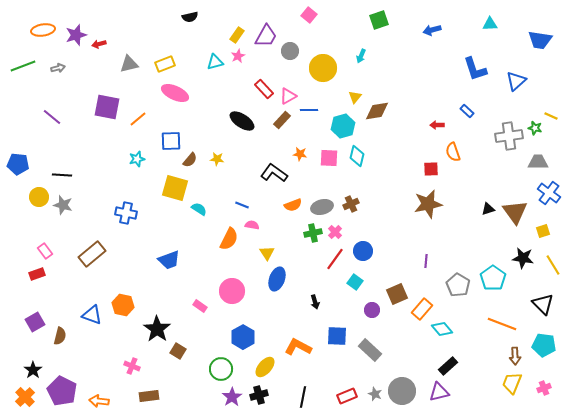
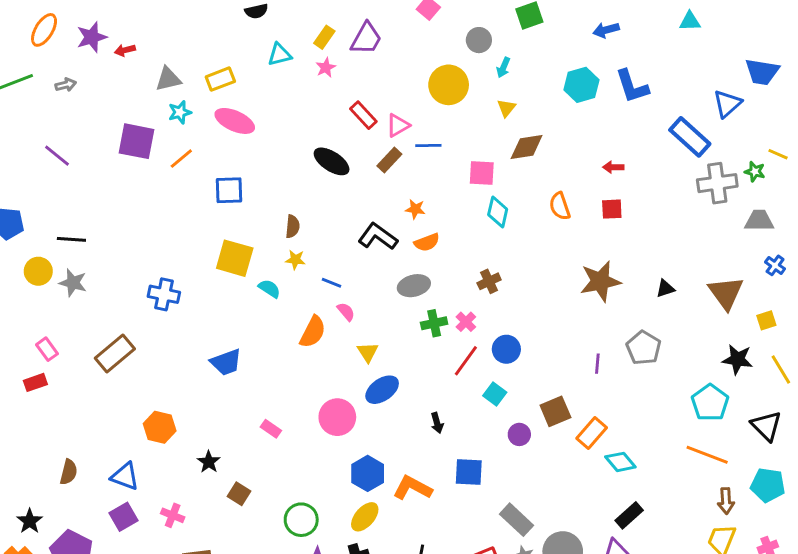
orange ellipse: (43, 30) -> (44, 30), turned -50
blue trapezoid: (540, 40) -> (762, 72), moved
gray circle: (290, 51) -> (479, 40), moved
cyan triangle: (215, 62) -> (280, 55), moved
blue L-shape: (475, 69) -> (632, 86), moved
yellow triangle: (355, 97) -> (506, 108), moved
blue rectangle: (467, 111) -> (690, 137), moved, size x2.0
cyan hexagon: (343, 126) -> (581, 85), moved
orange semicircle: (453, 152) -> (560, 206), moved
pink square: (329, 158) -> (482, 173), moved
cyan star: (137, 159) -> (180, 112), moved
yellow star: (217, 159) -> (295, 260), moved
brown semicircle: (190, 160) -> (293, 226), moved, turned -35
red square: (431, 169) -> (612, 209), moved
blue cross: (549, 193) -> (775, 265), size x0.6
orange semicircle: (293, 205) -> (427, 242), moved
gray ellipse: (322, 207) -> (414, 286), moved
black triangle: (488, 209) -> (665, 289), moved
pink semicircle: (252, 225) -> (346, 312), turned 40
cyan pentagon: (493, 278) -> (710, 403), moved
blue ellipse: (277, 279) -> (382, 390), turned 35
gray pentagon: (458, 285) -> (644, 348), moved
pink circle: (232, 291) -> (337, 417), moved
blue triangle: (92, 315) -> (125, 476), moved
purple square: (35, 322) -> (123, 517), moved
black star: (157, 329) -> (209, 462), size x0.6
blue hexagon: (243, 337) -> (368, 473), moved
gray rectangle: (370, 350) -> (516, 520), moved

